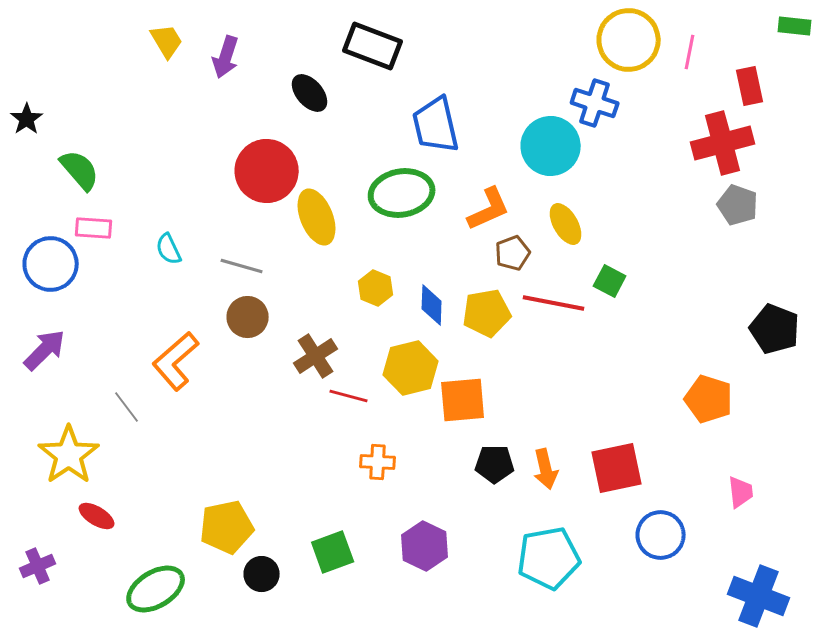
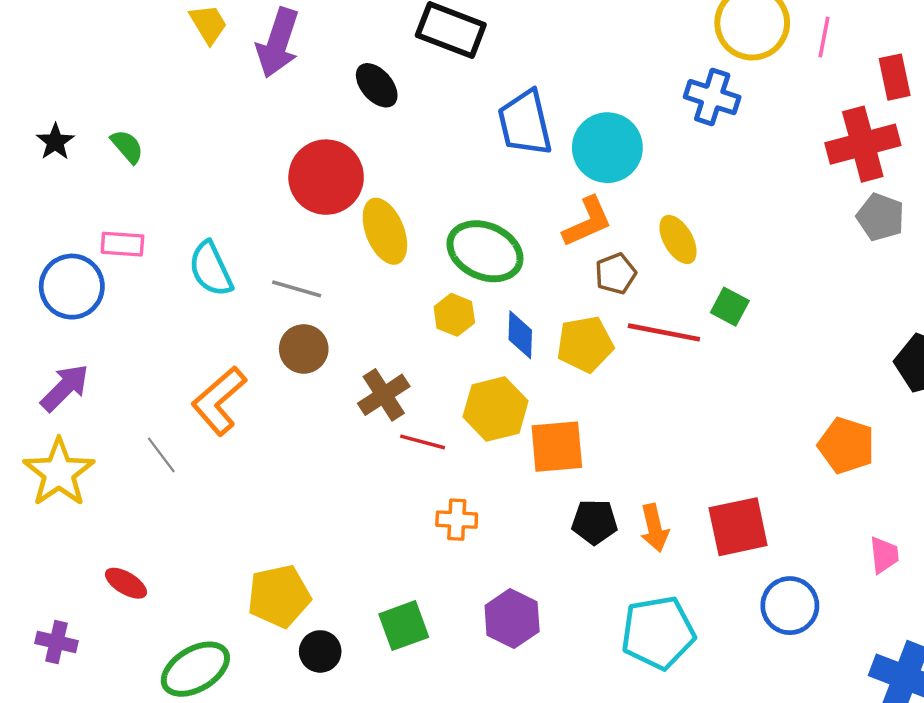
purple arrow: (226, 57) -> (278, 43), size x1.4
black star: (27, 119) -> (55, 142), moved
cyan circle: (551, 146) -> (607, 148), moved
green semicircle: (80, 170) -> (127, 146), moved, size x0.7
green ellipse: (402, 193) -> (485, 251), moved, turned 34
cyan semicircle: (169, 249) -> (211, 269), size x1.5
yellow star: (69, 455) -> (59, 473), moved
purple cross: (38, 566) -> (57, 642), turned 36

